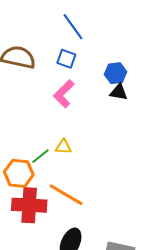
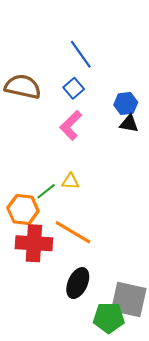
blue square: (66, 59) -> (74, 88), turned 30

